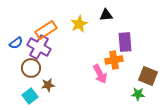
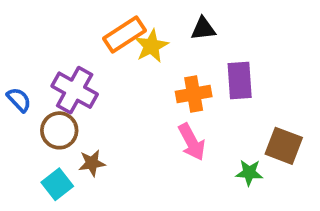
orange rectangle: (46, 30) -> (124, 34), moved
blue semicircle: (16, 43) -> (19, 100), moved, turned -96
orange cross: (114, 60) -> (194, 94), moved
green star: (138, 94) -> (249, 173), moved

